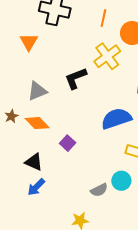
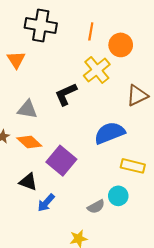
gray triangle: (37, 91) -> (27, 109), turned 35
purple square: (68, 143) -> (61, 161), size x1.8
blue arrow: (36, 187) -> (46, 203), moved

